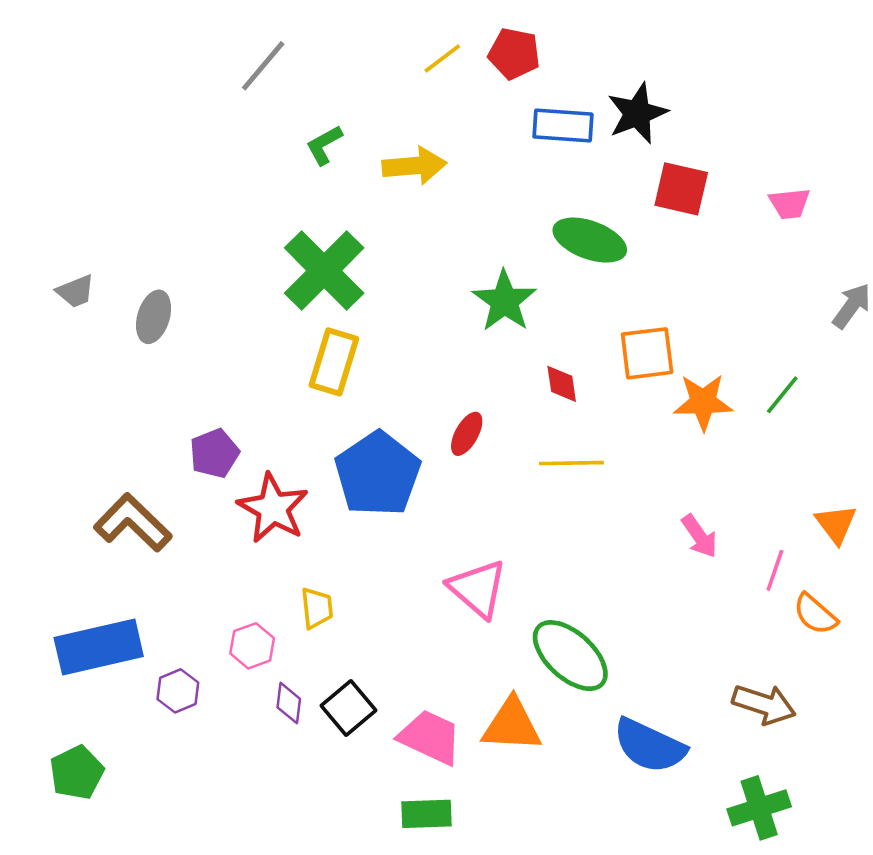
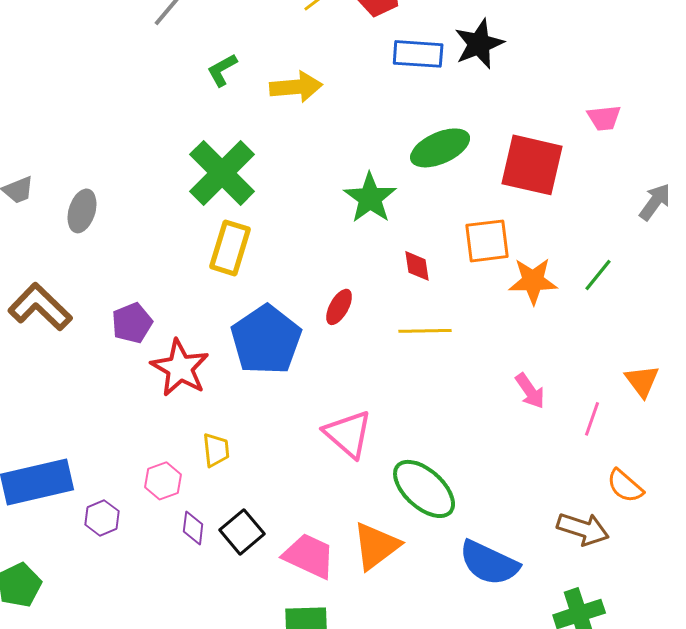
red square: (681, 189) -> (532, 165), moved, size x1.4
green ellipse: (590, 240) -> (440, 148), turned -44
brown L-shape: (133, 523) -> (40, 307), moved
orange semicircle: (815, 614) -> (625, 486), moved
orange triangle: (512, 725) -> (376, 546), turned -40

